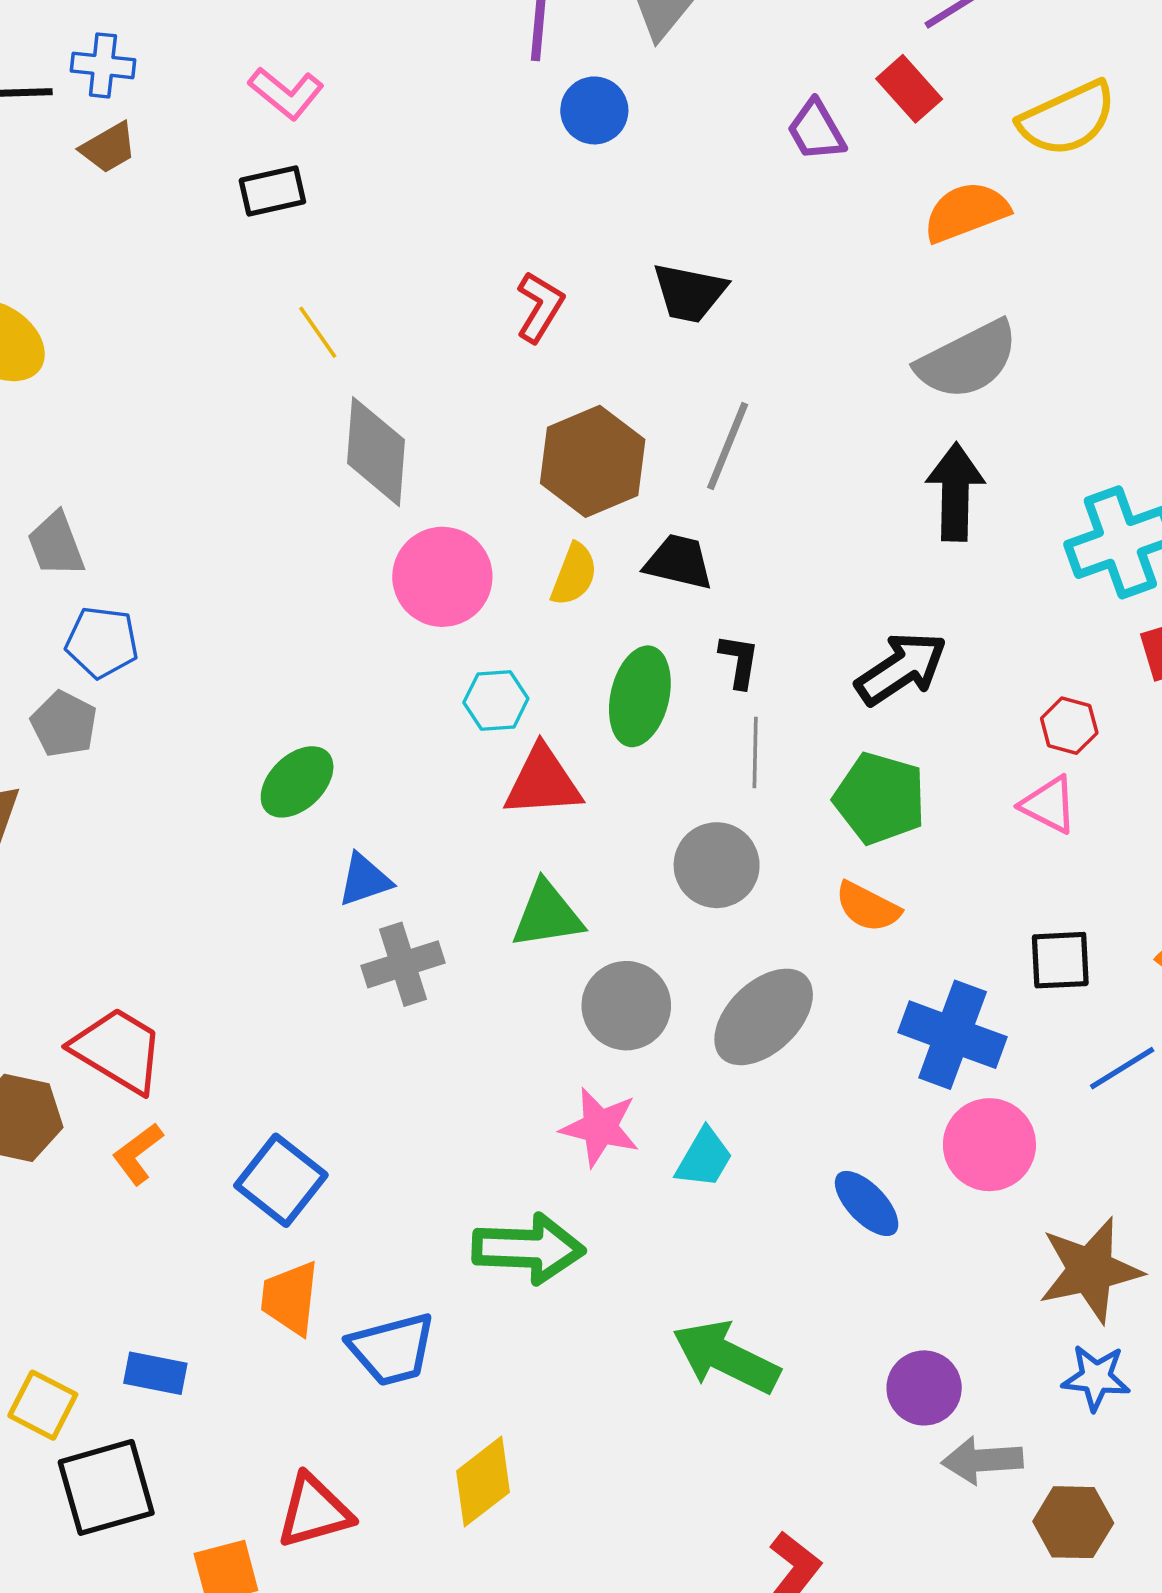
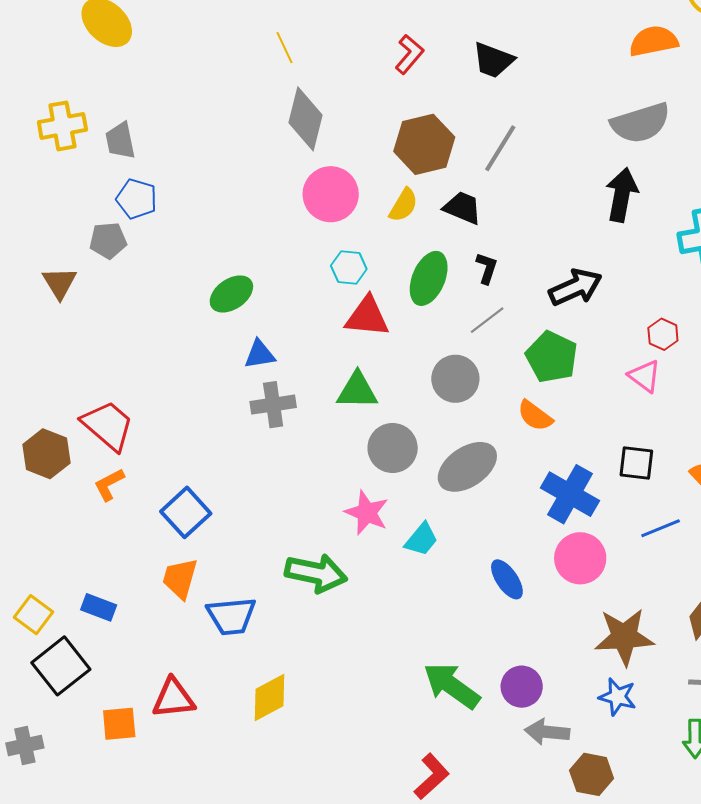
gray pentagon: (64, 724) -> (108, 240), turned 30
gray line: (755, 753) -> (487, 320), turned 42
green arrow: (726, 1357) -> (452, 686), moved
black square: (106, 1487) -> (61, 666), turned -32

